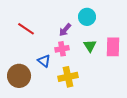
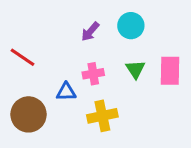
red line: (26, 29) -> (22, 57), moved
purple arrow: (65, 30) -> (90, 32), moved
blue triangle: (44, 61) -> (66, 92), turned -40

